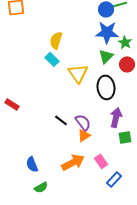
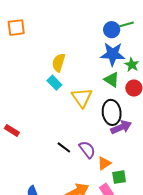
green triangle: (106, 56) -> (112, 80), turned -42
purple arrow: (116, 117) -> (121, 127), moved, turned 54
orange triangle: (84, 135) -> (104, 163), moved
green square: (125, 137) -> (119, 177), moved

